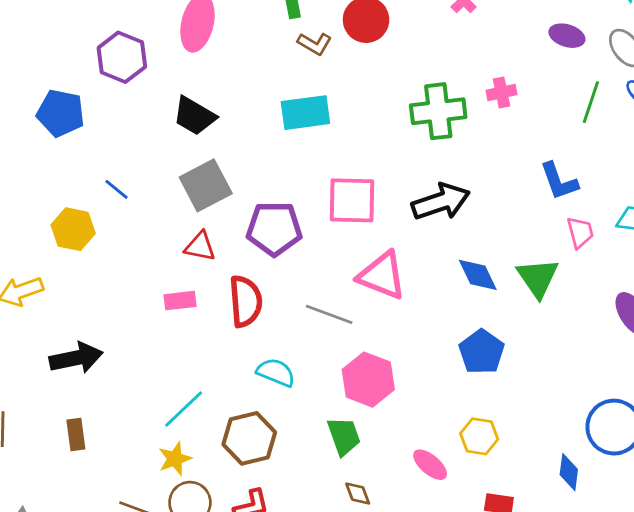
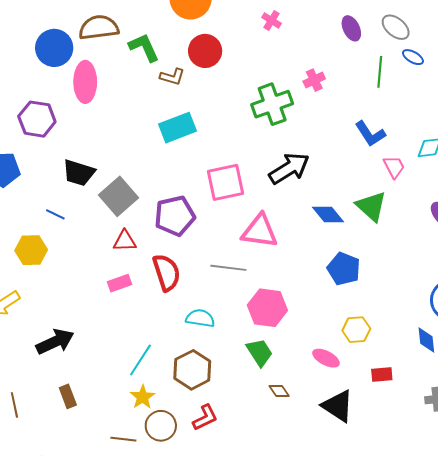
purple ellipse: (567, 36) -> (351, 28), turned 60
black trapezoid: (194, 116) -> (79, 173), moved

